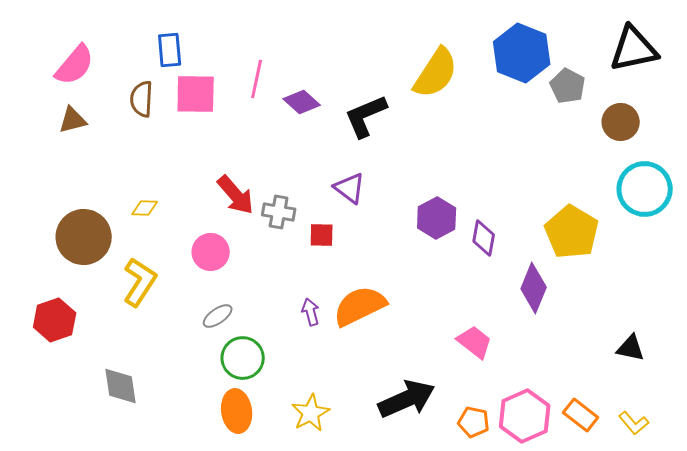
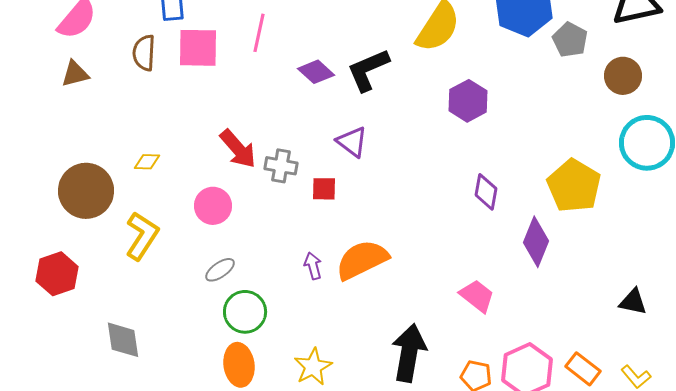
purple diamond: (302, 102) -> (316, 72), moved
purple hexagon: (437, 218) -> (468, 101), moved
black arrow: (407, 399) -> (409, 353), turned -56

